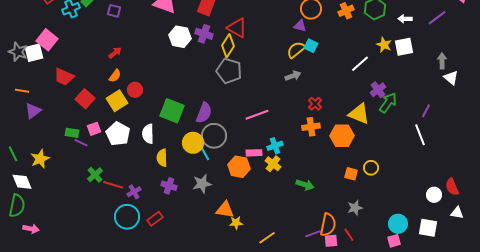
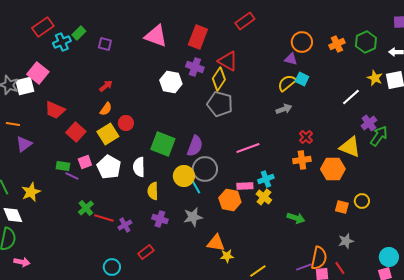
white hexagon: (180, 37) -> (171, 82), moved
cyan circle: (127, 217) -> (112, 267), moved, size x0.7

